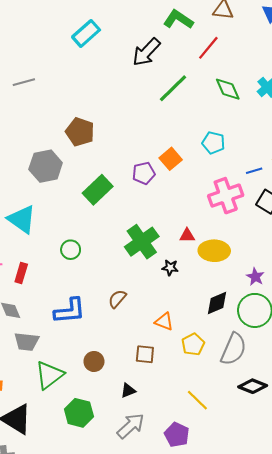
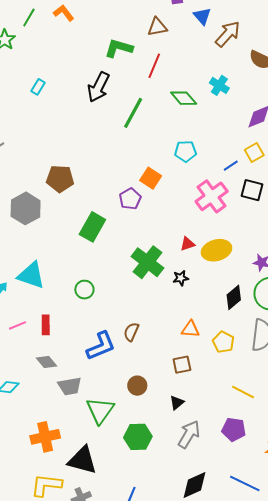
cyan rectangle: (86, 33) -> (38, 87), size x0.6
gray hexagon: (46, 166) -> (26, 208), moved
brown semicircle: (117, 299) -> (131, 332), moved

